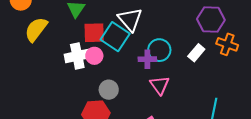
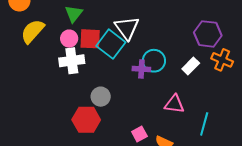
pink circle: (94, 56) -> (69, 39), moved
pink triangle: (160, 85) -> (174, 104), moved, turned -50

